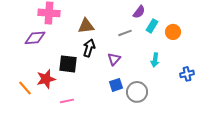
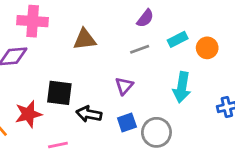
purple semicircle: (139, 12) -> (145, 18), moved
cyan rectangle: (152, 26) -> (178, 39), turned 32
black arrow: (89, 48) -> (89, 114), moved, turned -96
cyan arrow: (155, 60) -> (182, 87), size x1.5

